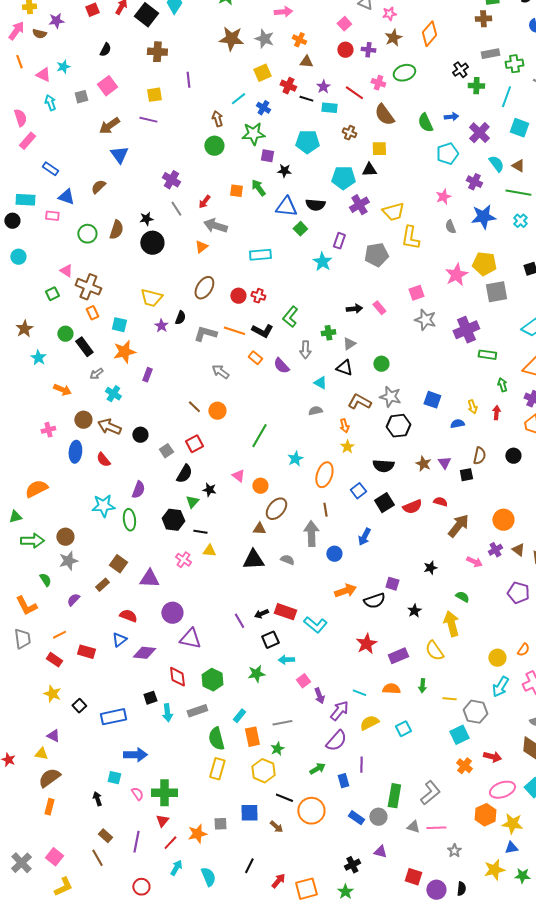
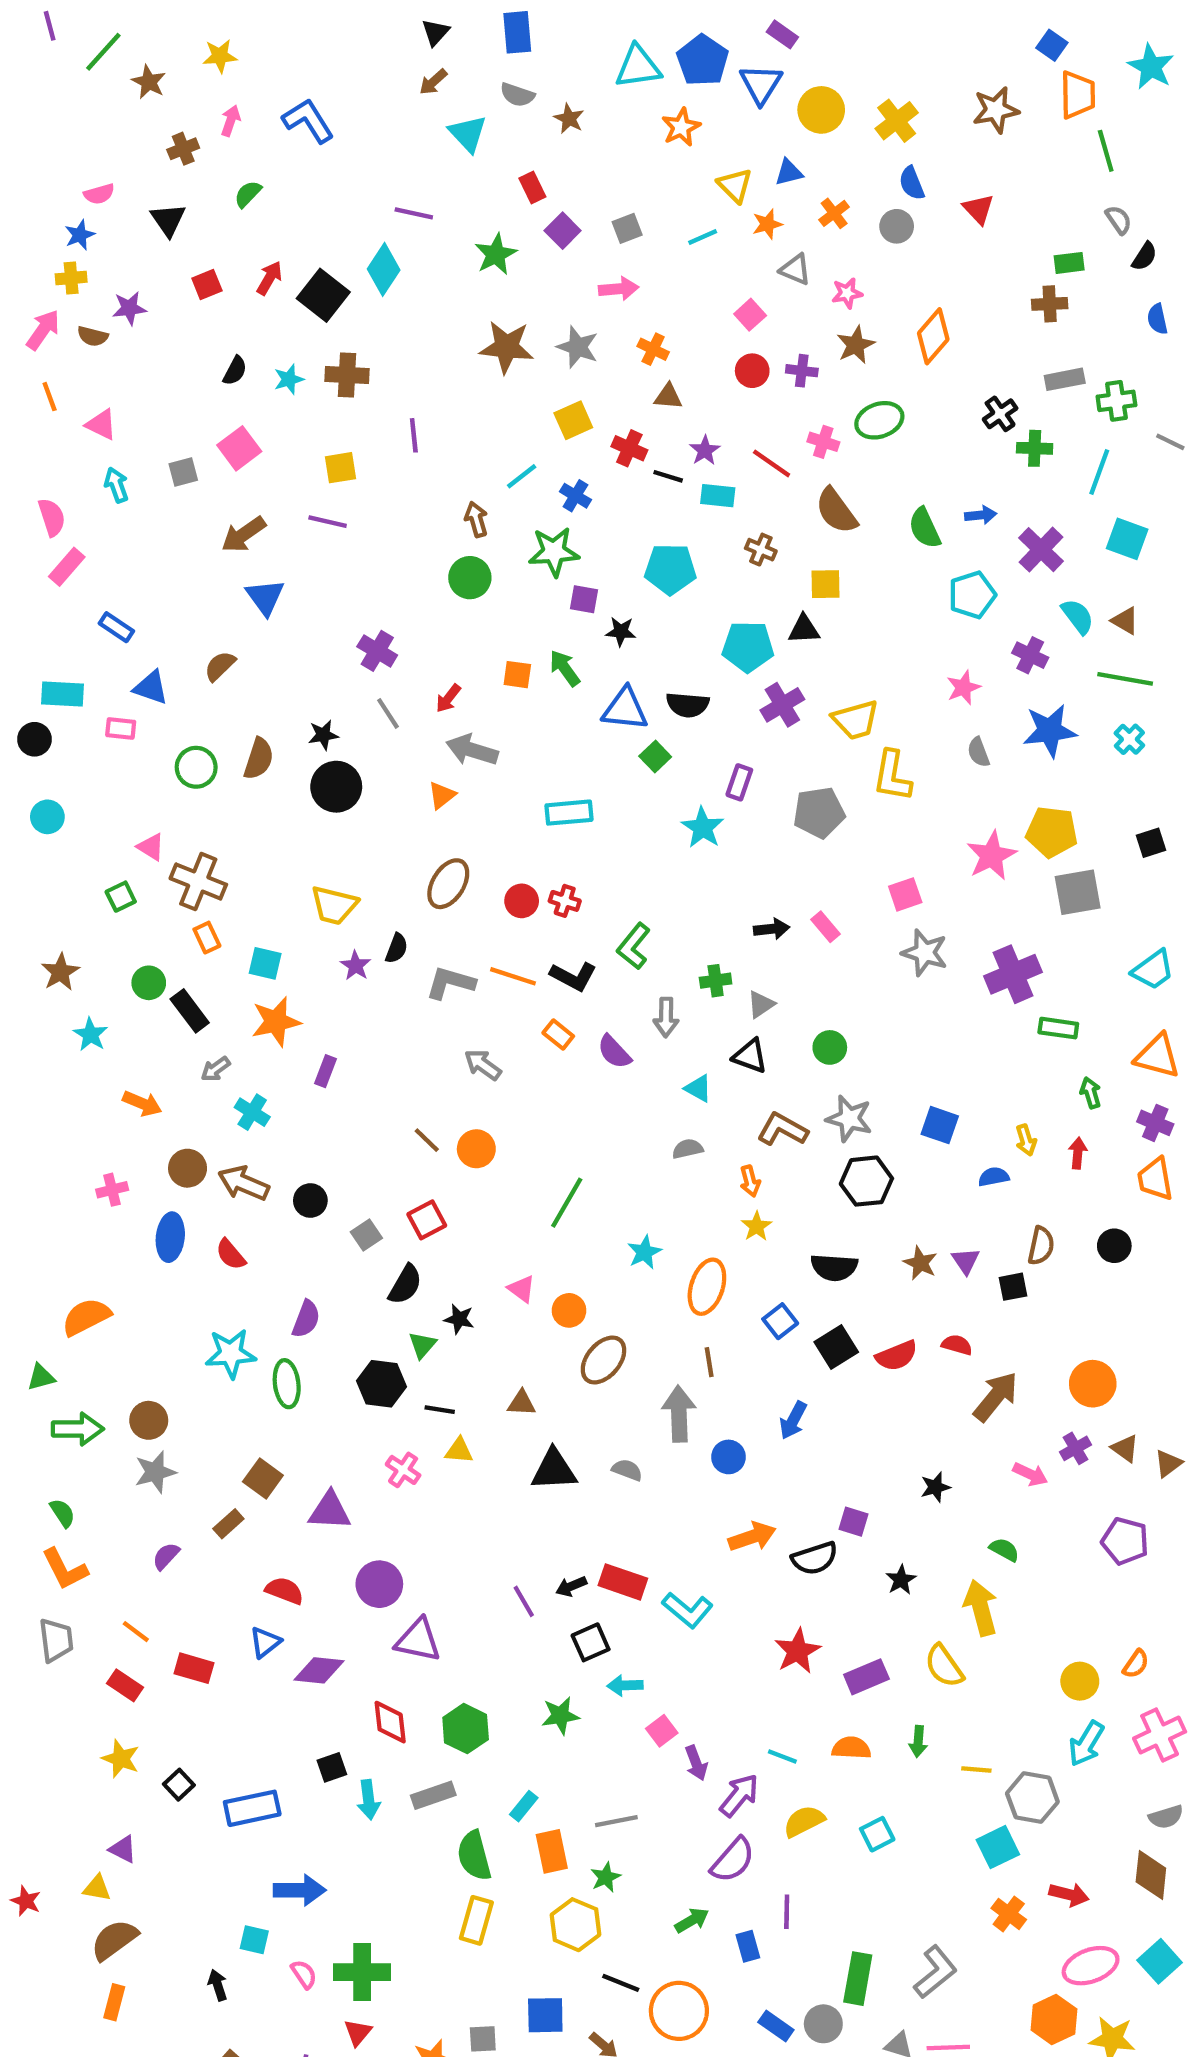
cyan star: (63, 67) -> (289, 379), moved
brown triangle: (259, 529) -> (522, 1403), moved
green semicircle: (45, 580) -> (63, 1513), moved
orange line: (59, 635) -> (136, 1632), turned 64

